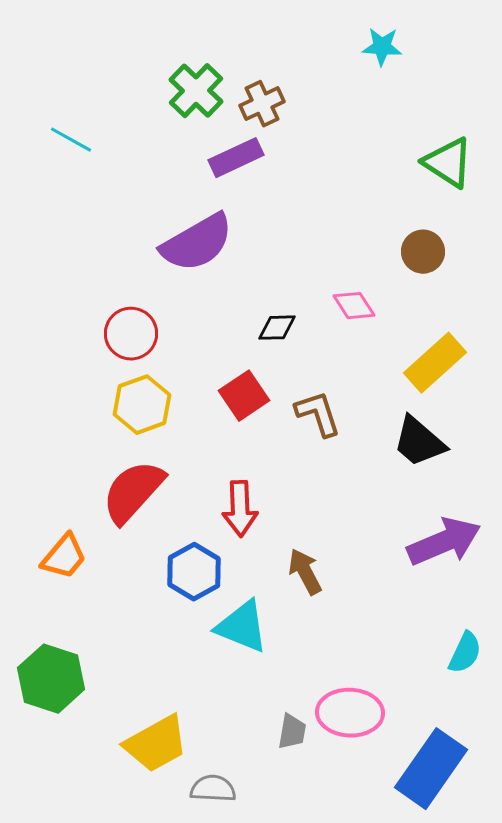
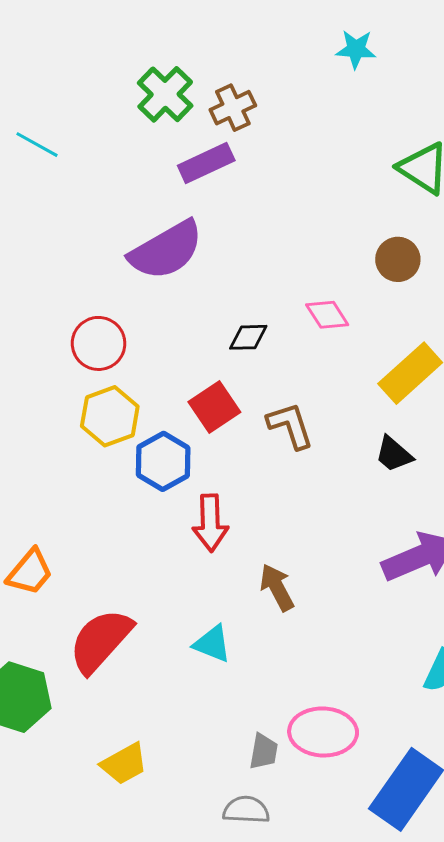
black trapezoid: (419, 442) -> (394, 454), size x0.7
red semicircle: (133, 492) -> (101, 641), moved
blue hexagon: (194, 572) -> (163, 461), moved
cyan triangle: (242, 627) -> (212, 644), size x0.7
yellow trapezoid: (156, 744) -> (124, 764), size x0.7
gray semicircle: (213, 789) -> (246, 810), moved

